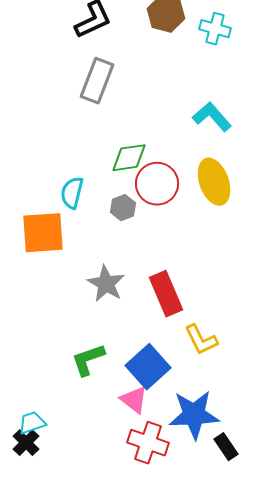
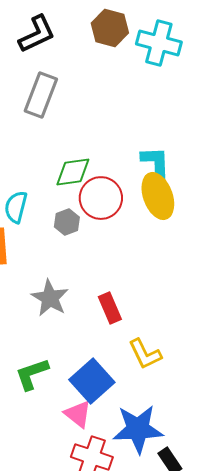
cyan cross: (215, 29) -> (159, 43), size x1.4
cyan L-shape: (212, 117) -> (156, 164), moved, turned 39
red rectangle: (166, 294) -> (110, 308), size x0.7

